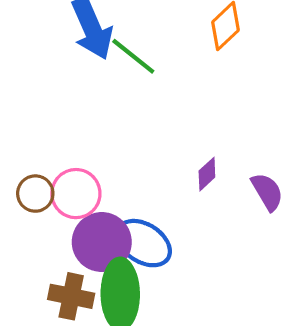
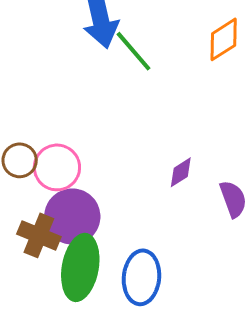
blue ellipse: (144, 243) -> (141, 277), moved, turned 52
brown cross: (71, 296) -> (39, 235), moved

